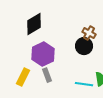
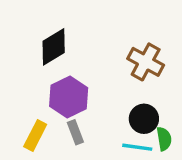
brown cross: (89, 33) -> (146, 62), size x1.5
black circle: (84, 46) -> (144, 119), moved

